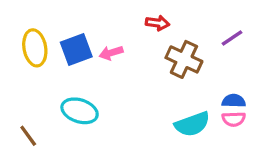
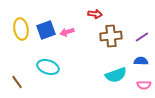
purple line: (232, 38) -> (142, 37), moved
brown cross: (184, 59) -> (111, 36), turned -30
pink semicircle: (234, 119) -> (144, 85), moved

